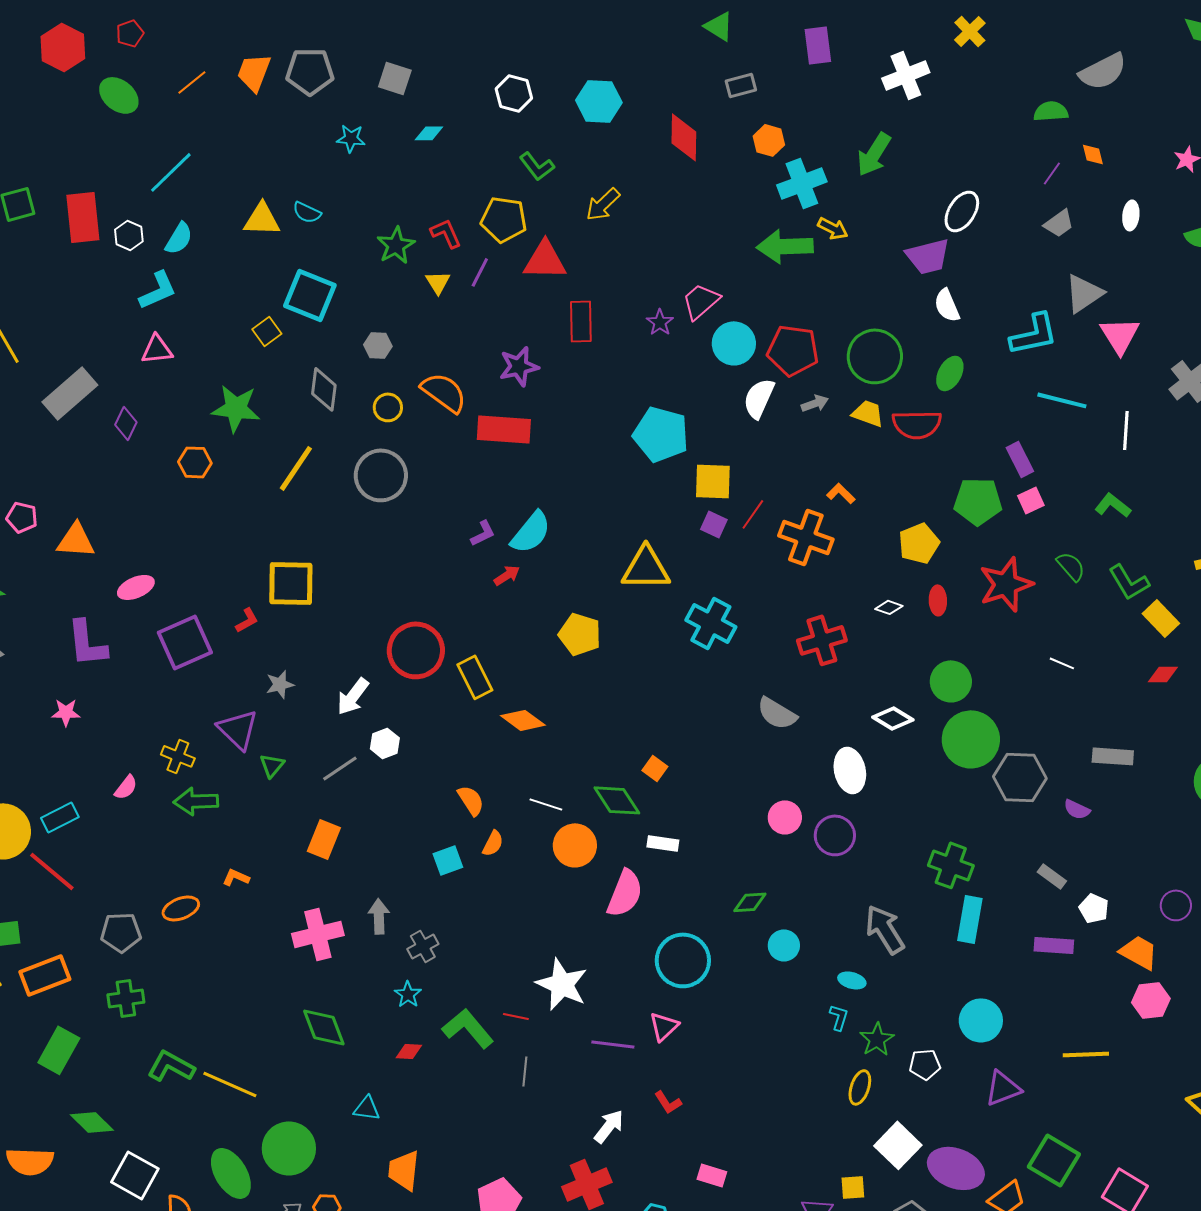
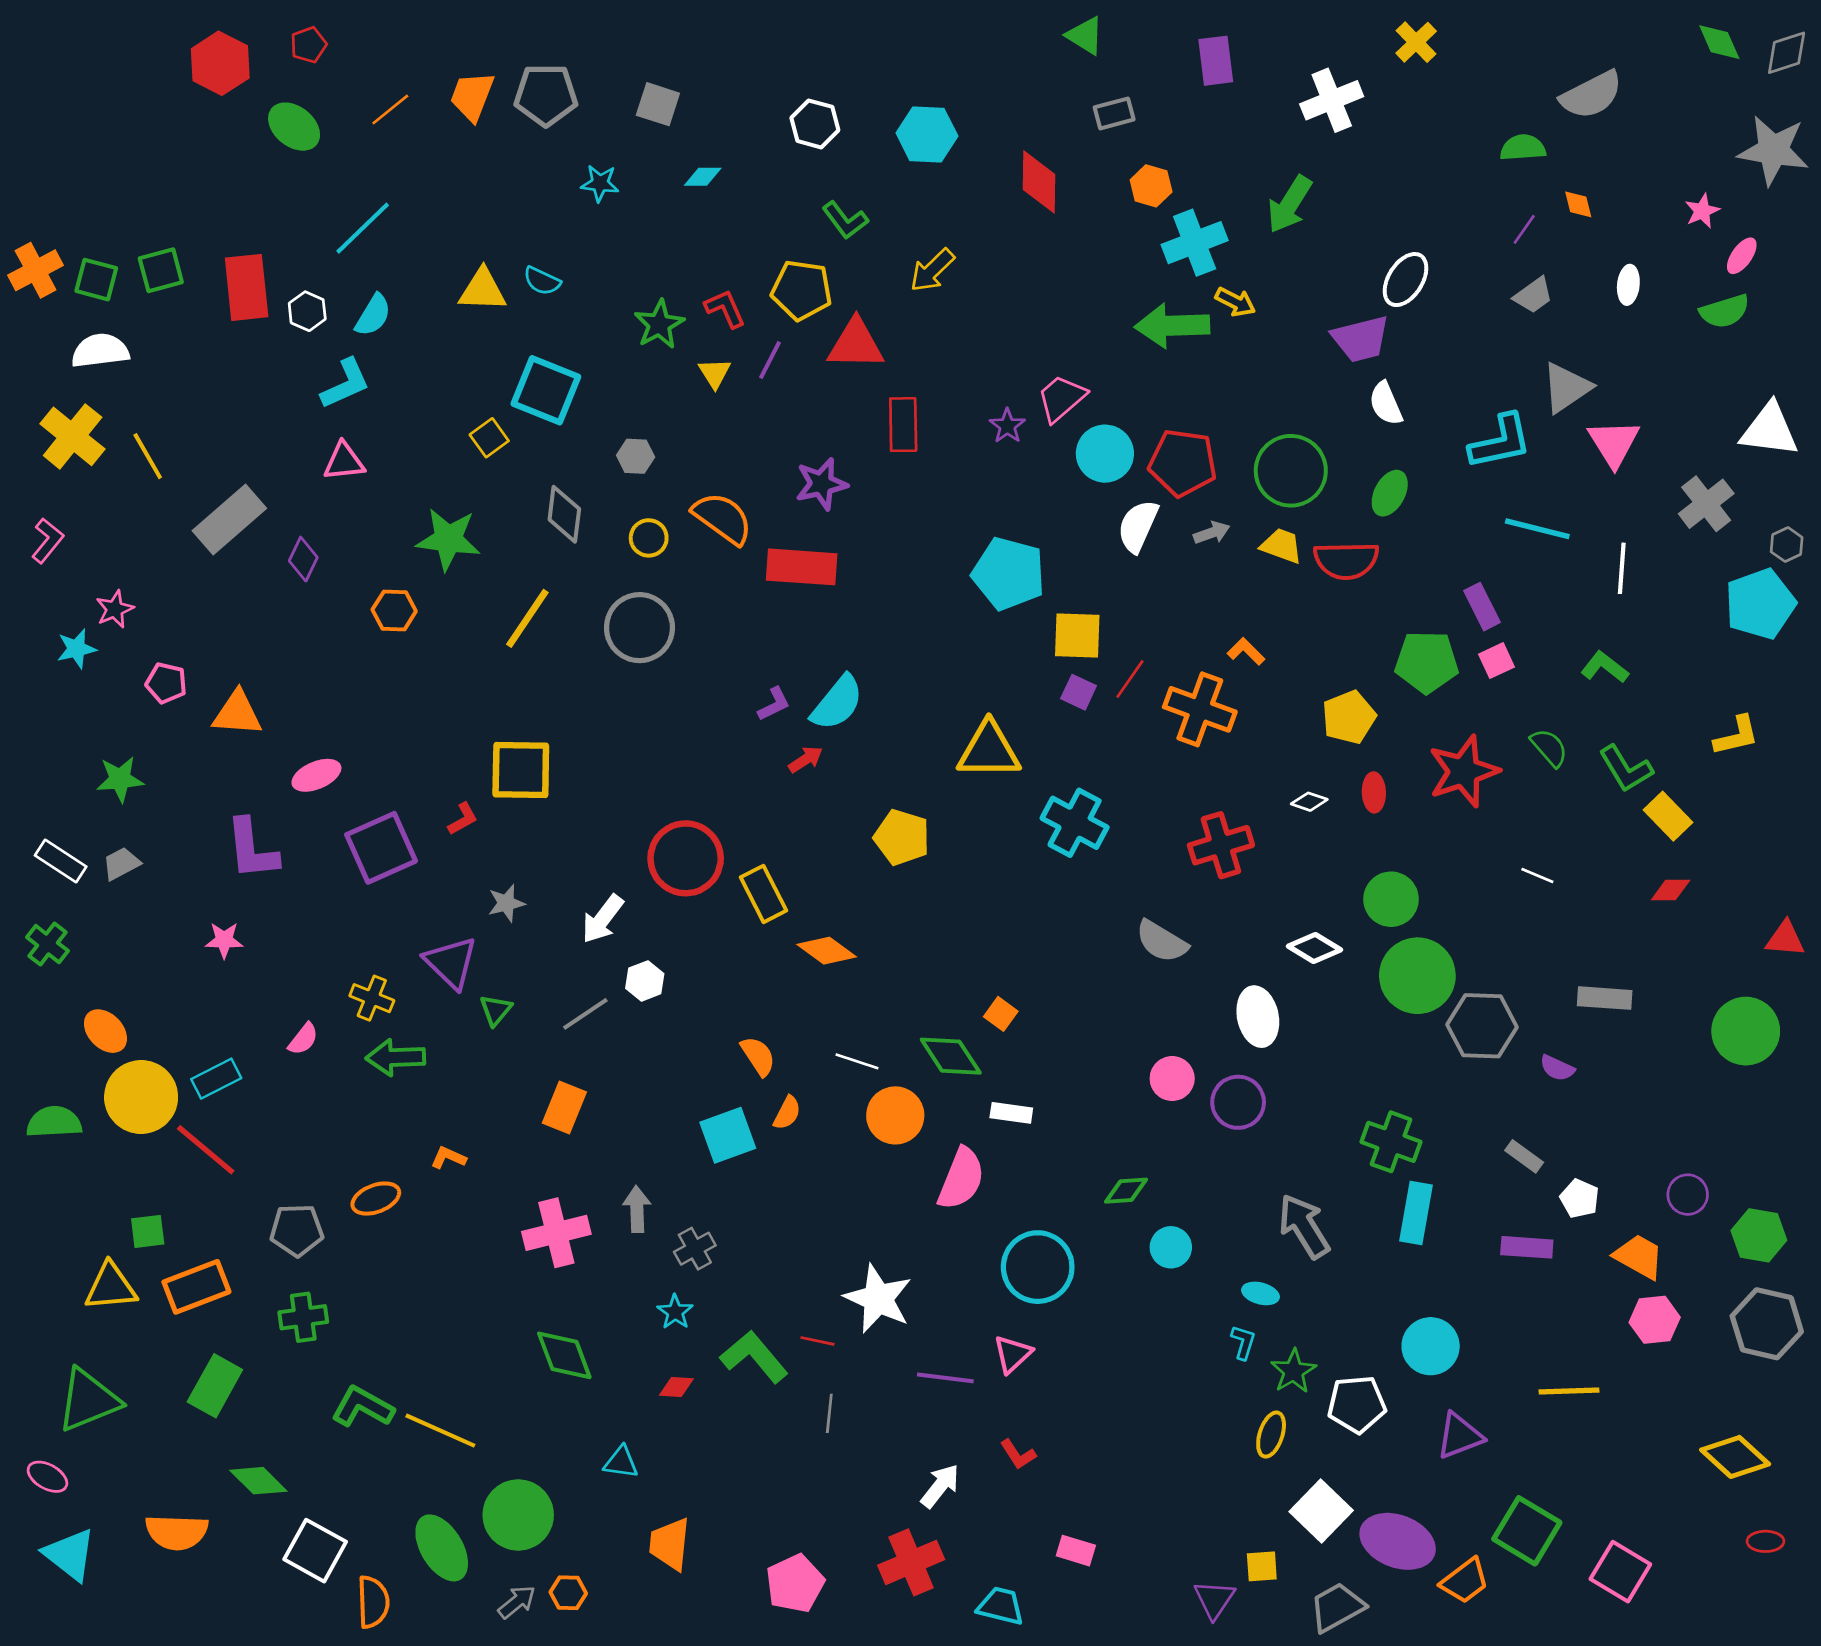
cyan square: (448, 860) -> (728, 1135), size x1.4
white pentagon: (925, 1064) -> (1357, 1404), size x1.4

